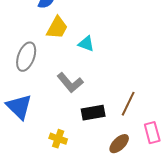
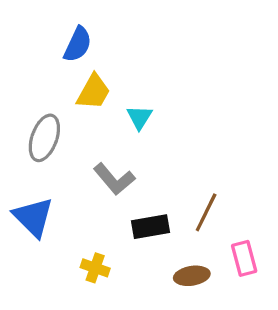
cyan triangle: (86, 44) -> (139, 117), turned 42
brown ellipse: (119, 144) -> (192, 276), turned 35

